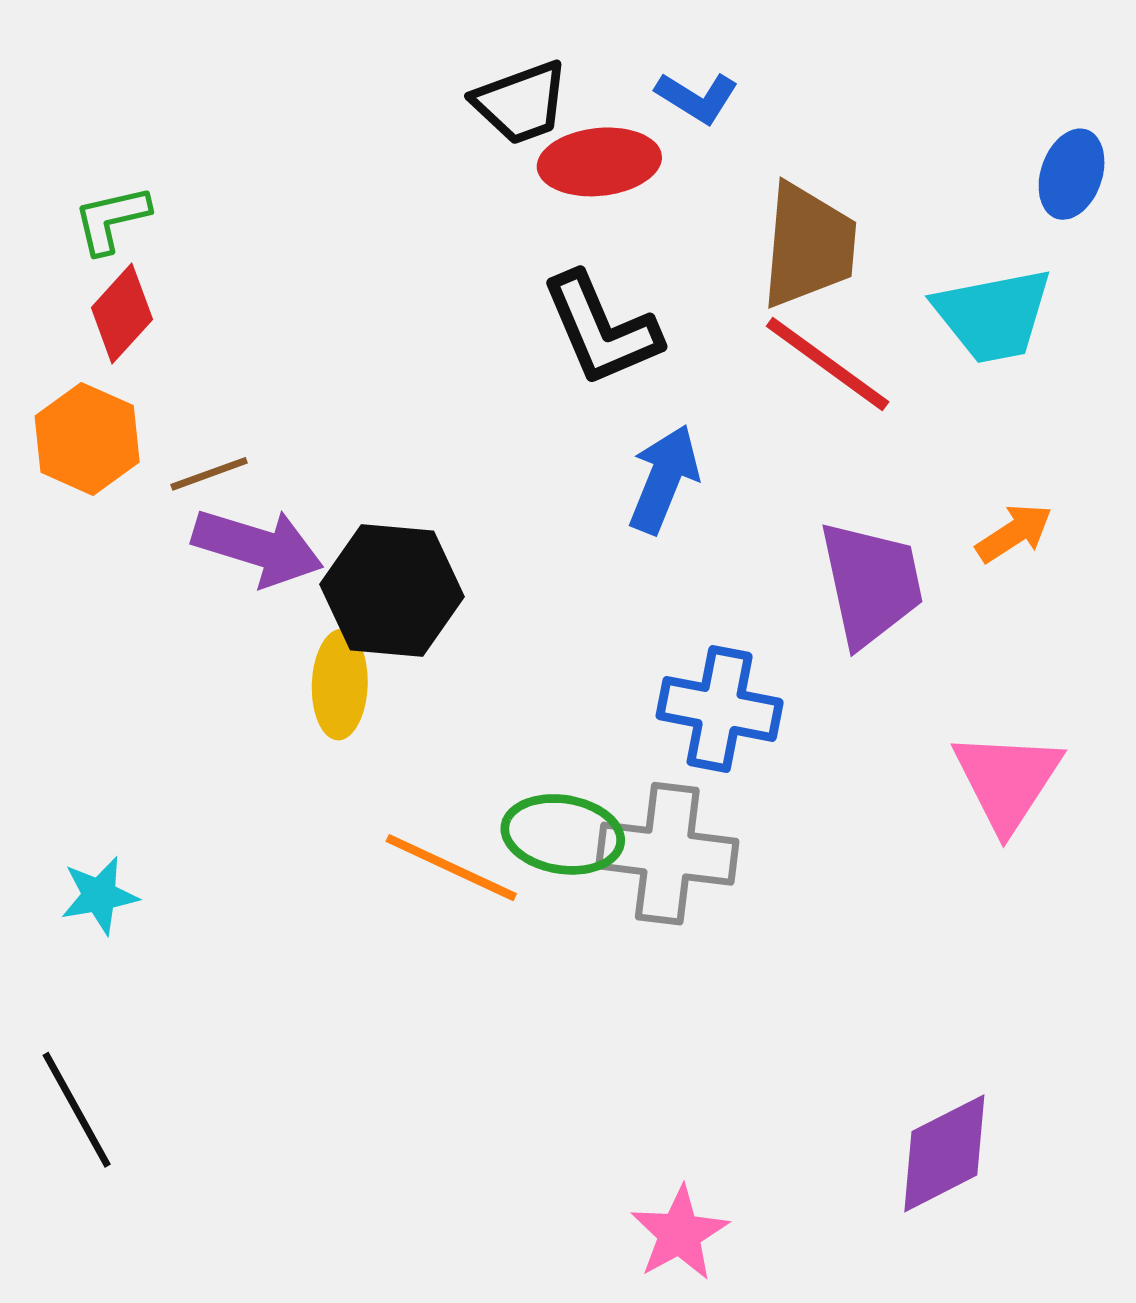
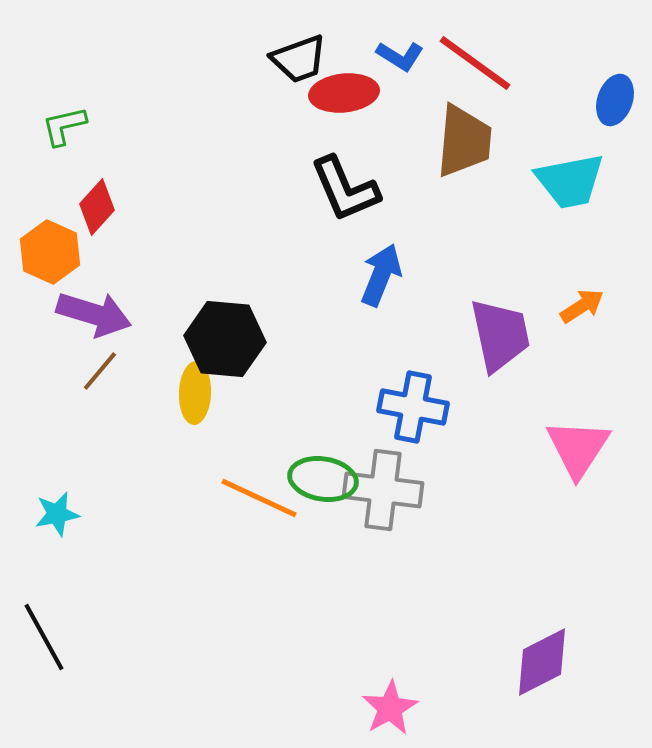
red diamond: (122, 313) -> (97, 207), moved
red line: (828, 364) -> (475, 63), moved
brown line: (209, 474) -> (100, 371), moved, turned -30
purple arrow: (258, 547) -> (94, 314), moved

